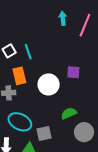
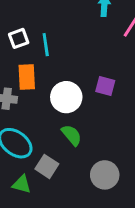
green semicircle: (69, 113) -> (72, 135), moved, turned 63
gray square: (44, 134) -> (47, 166), turned 35

